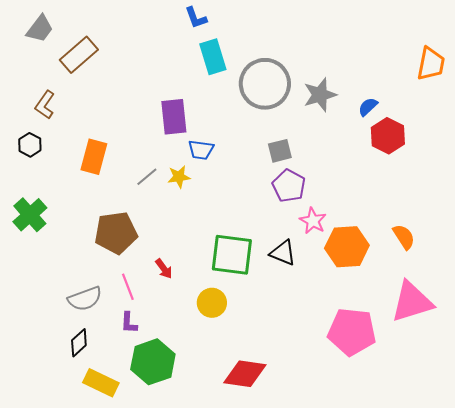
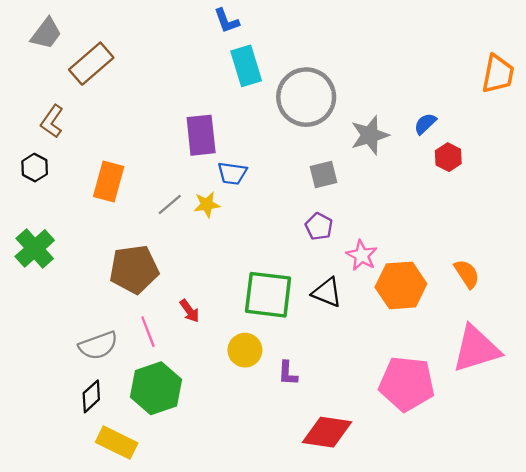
gray star: (320, 95) -> (370, 135), moved
red hexagon: (388, 136) -> (448, 157), size x0.7
purple pentagon: (289, 186) -> (319, 226), moved, size x0.7
purple L-shape: (129, 323) -> (288, 373), moved
green hexagon: (153, 362) -> (156, 388), moved
red diamond: (245, 374) -> (327, 432), moved

